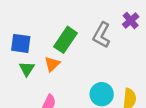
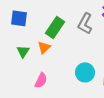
blue square: (21, 43) -> (19, 18), moved

